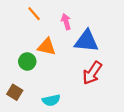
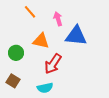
green circle: (27, 62) -> (16, 53), moved
red arrow: (92, 73) -> (53, 64), moved

